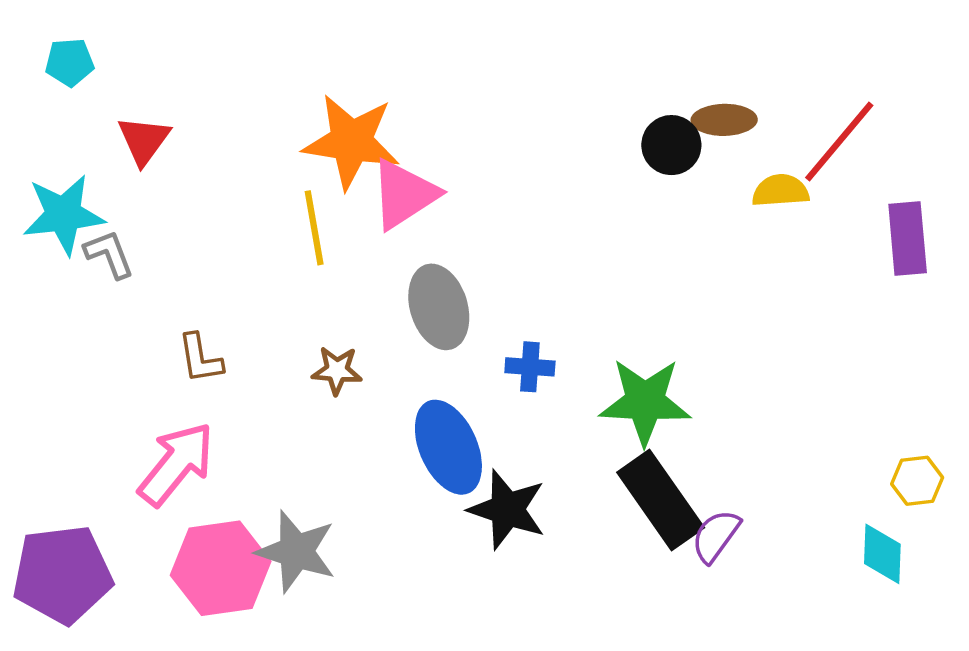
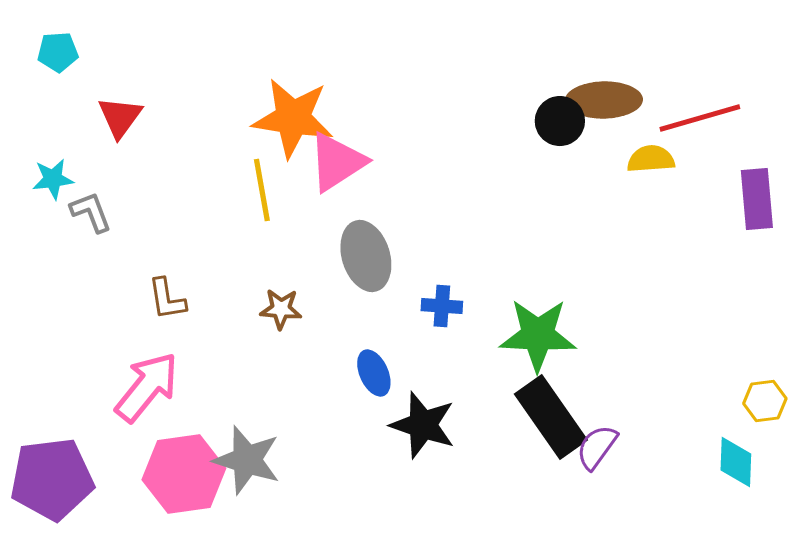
brown ellipse: (724, 120) -> (604, 100), size x1.4
red line: (839, 141) -> (700, 118), turned 34
cyan star: (64, 215) -> (53, 179), size x0.6
blue ellipse: (448, 447) -> (374, 373), size x0.6

